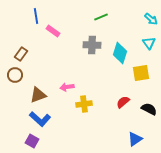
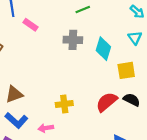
pink arrow: (67, 87) -> (46, 128), moved
red semicircle: (123, 102) -> (107, 102), size x1.5
black semicircle: (149, 109) -> (132, 100), moved

